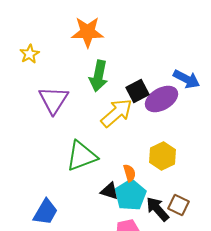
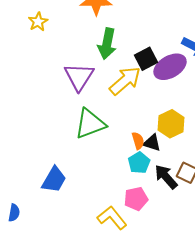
purple triangle: (54, 100) -> (79, 77), moved
black triangle: (110, 191) -> (152, 143), moved
cyan pentagon: (130, 195) -> (139, 163), size x0.7

